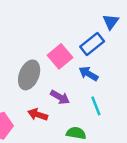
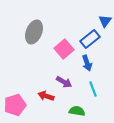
blue arrow: (88, 74) -> (87, 63), turned -140
gray ellipse: (29, 75) -> (34, 32), moved

